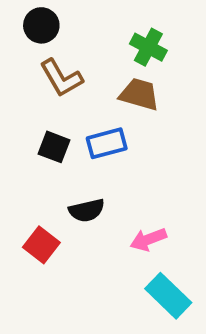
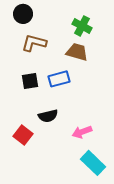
brown L-shape: (61, 78) -> (34, 43), turned 135
black square: (54, 147) -> (30, 81), turned -30

